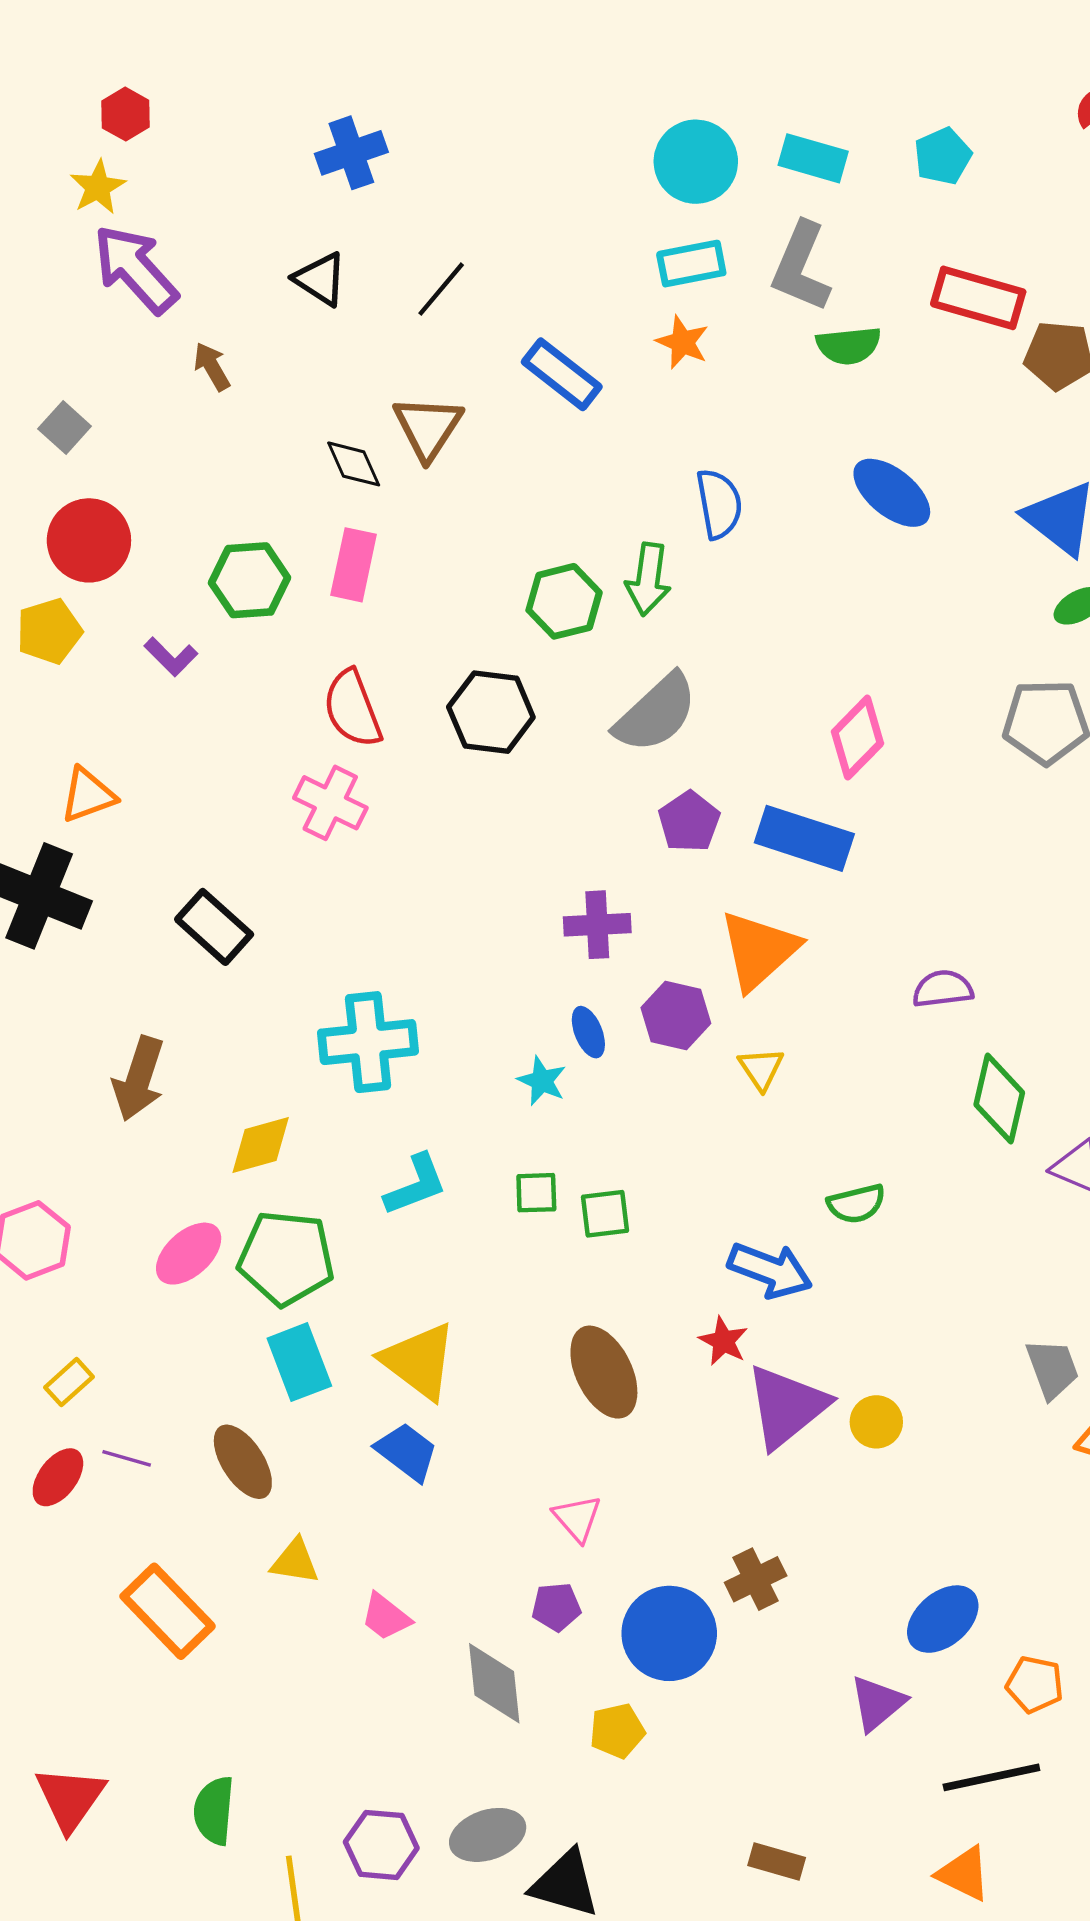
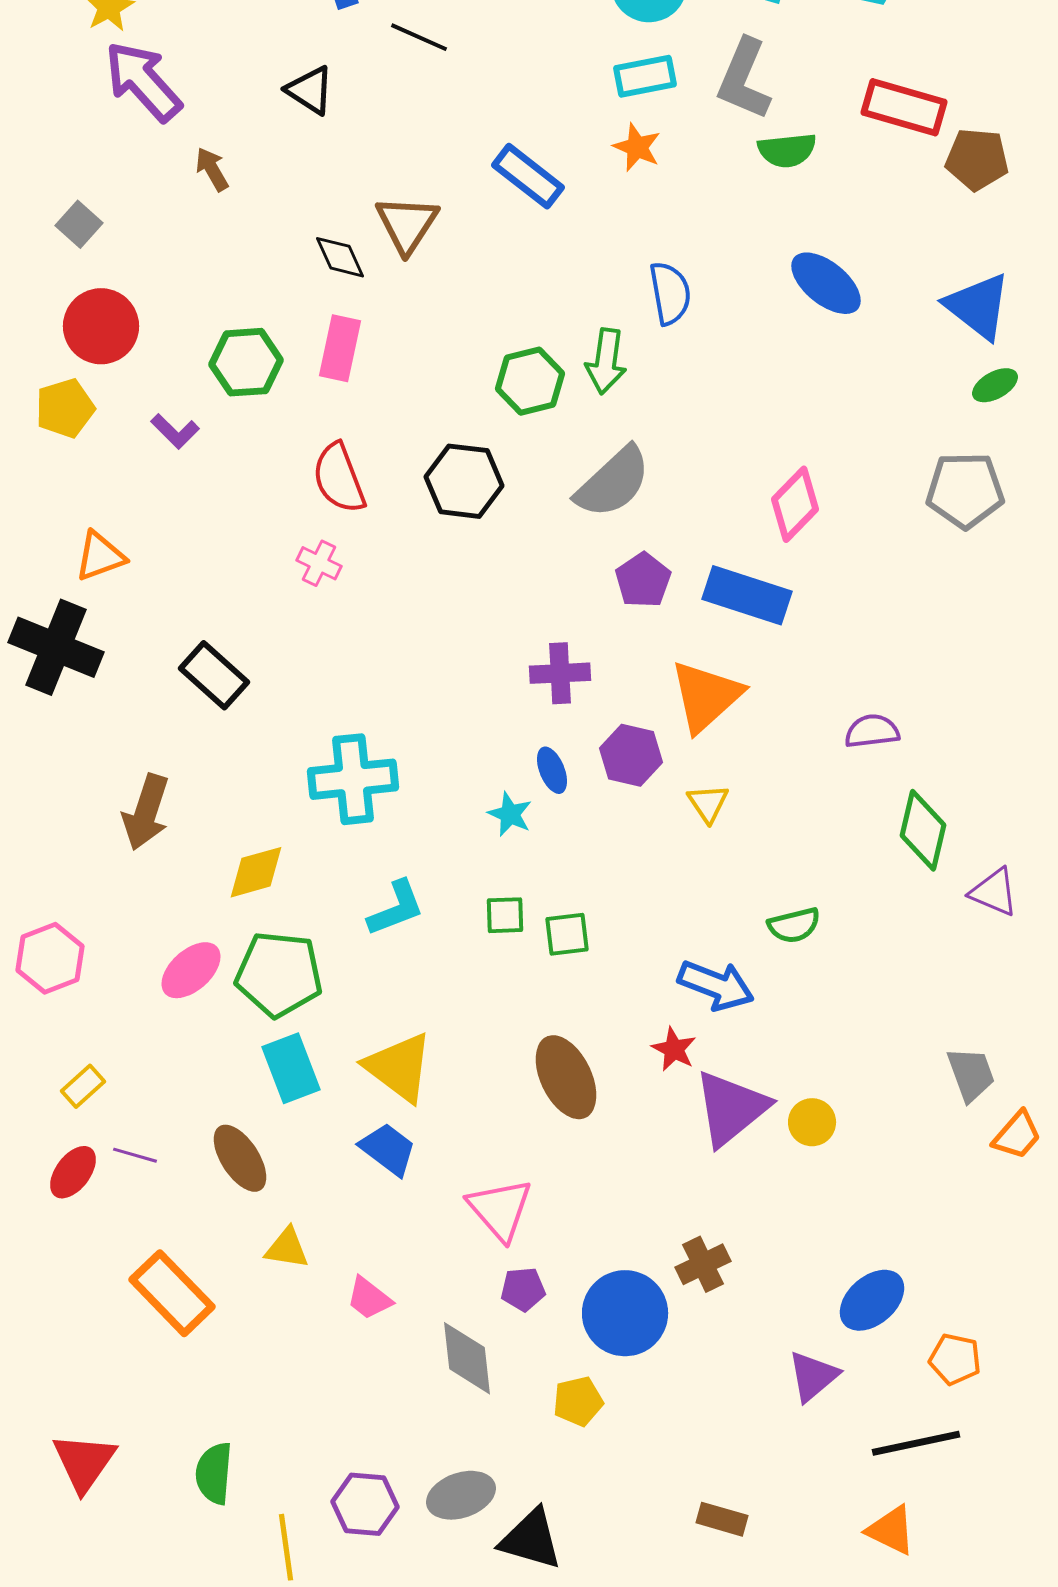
black line: (441, 289) -> (419, 37), moved, turned 74
pink cross: (330, 803) -> (319, 563), size x0.7
pink triangle: (577, 1518) -> (500, 1209), moved, size x1.5

